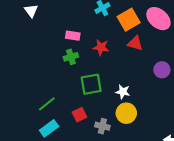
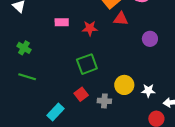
green cross: (71, 57) -> (24, 48), moved, turned -32
white star: (123, 92) -> (148, 91), moved
green line: (47, 104) -> (27, 77), moved, turned 66

